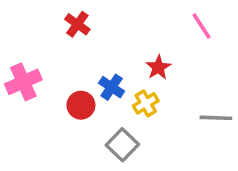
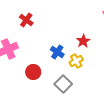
red cross: (77, 24) -> (26, 20), moved
red circle: (81, 105) -> (33, 72), moved

